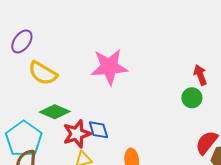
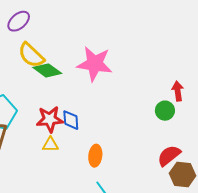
green diamond: (55, 112) -> (47, 70), moved

